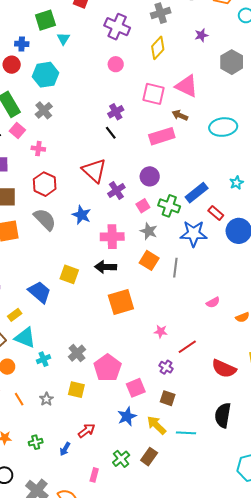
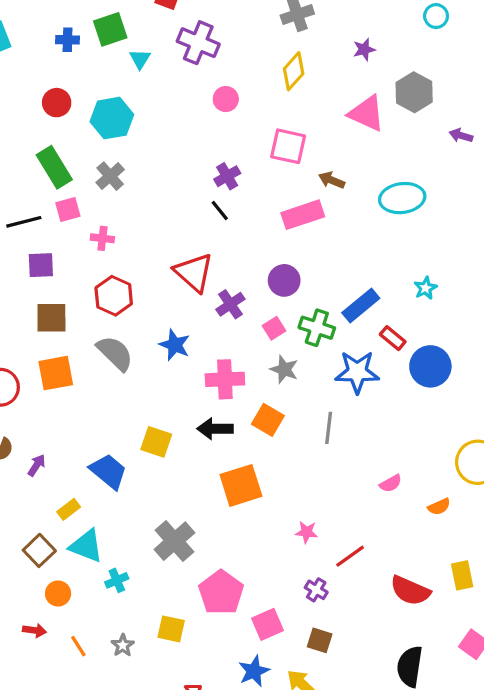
purple cross: (117, 27) -> (198, 43), moved
blue cross: (22, 44) -> (68, 40), moved
pink triangle: (187, 86) -> (367, 113), moved
pink square: (17, 130) -> (68, 209), turned 35
orange square: (149, 260) -> (268, 420), moved
gray cross: (77, 353) -> (174, 541), moved, size x1.4

